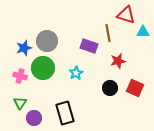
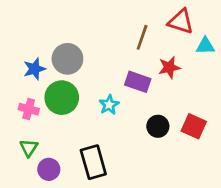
brown line: (108, 33) -> (142, 37), moved, turned 30
purple rectangle: (89, 46) -> (138, 82), moved
red star: (118, 61) -> (169, 67), moved

